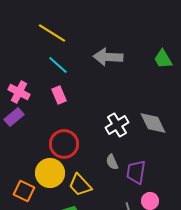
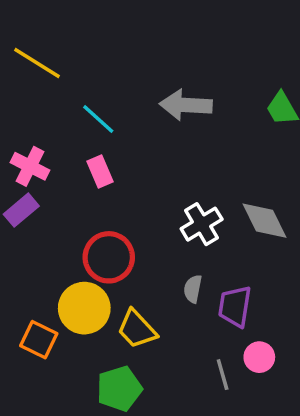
yellow line: (52, 33) -> (37, 63), moved
gray semicircle: (112, 162) -> (193, 289), turned 35

